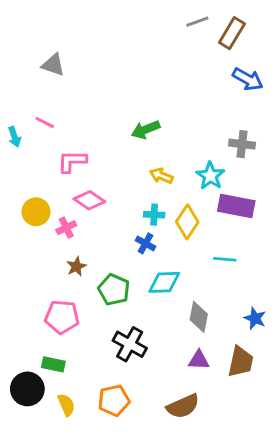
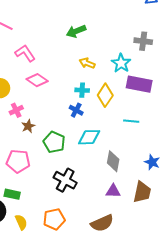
pink L-shape: (72, 161) -> (25, 53), turned 55
pink cross: (66, 228) -> (16, 110), moved

